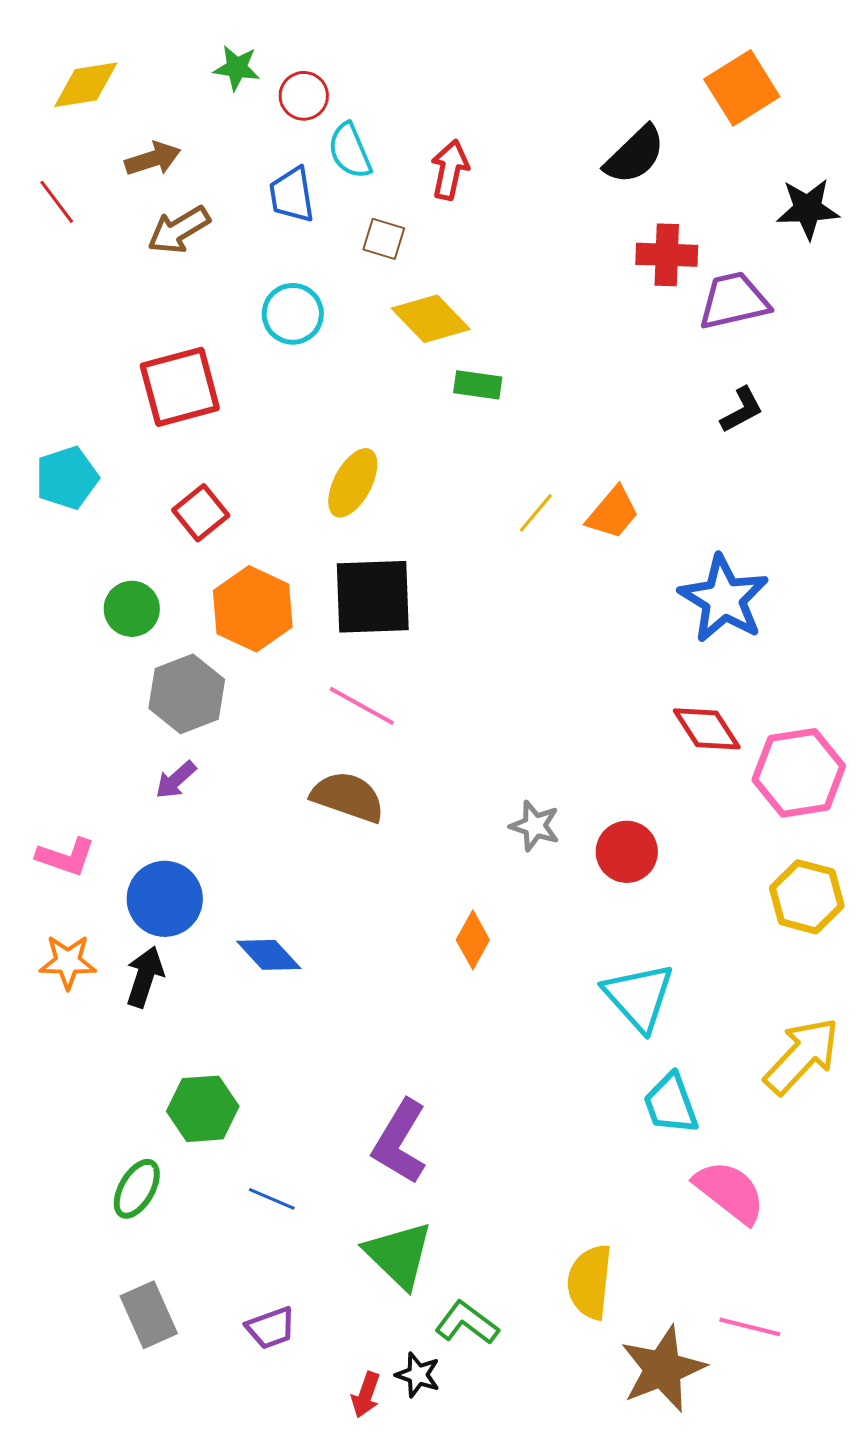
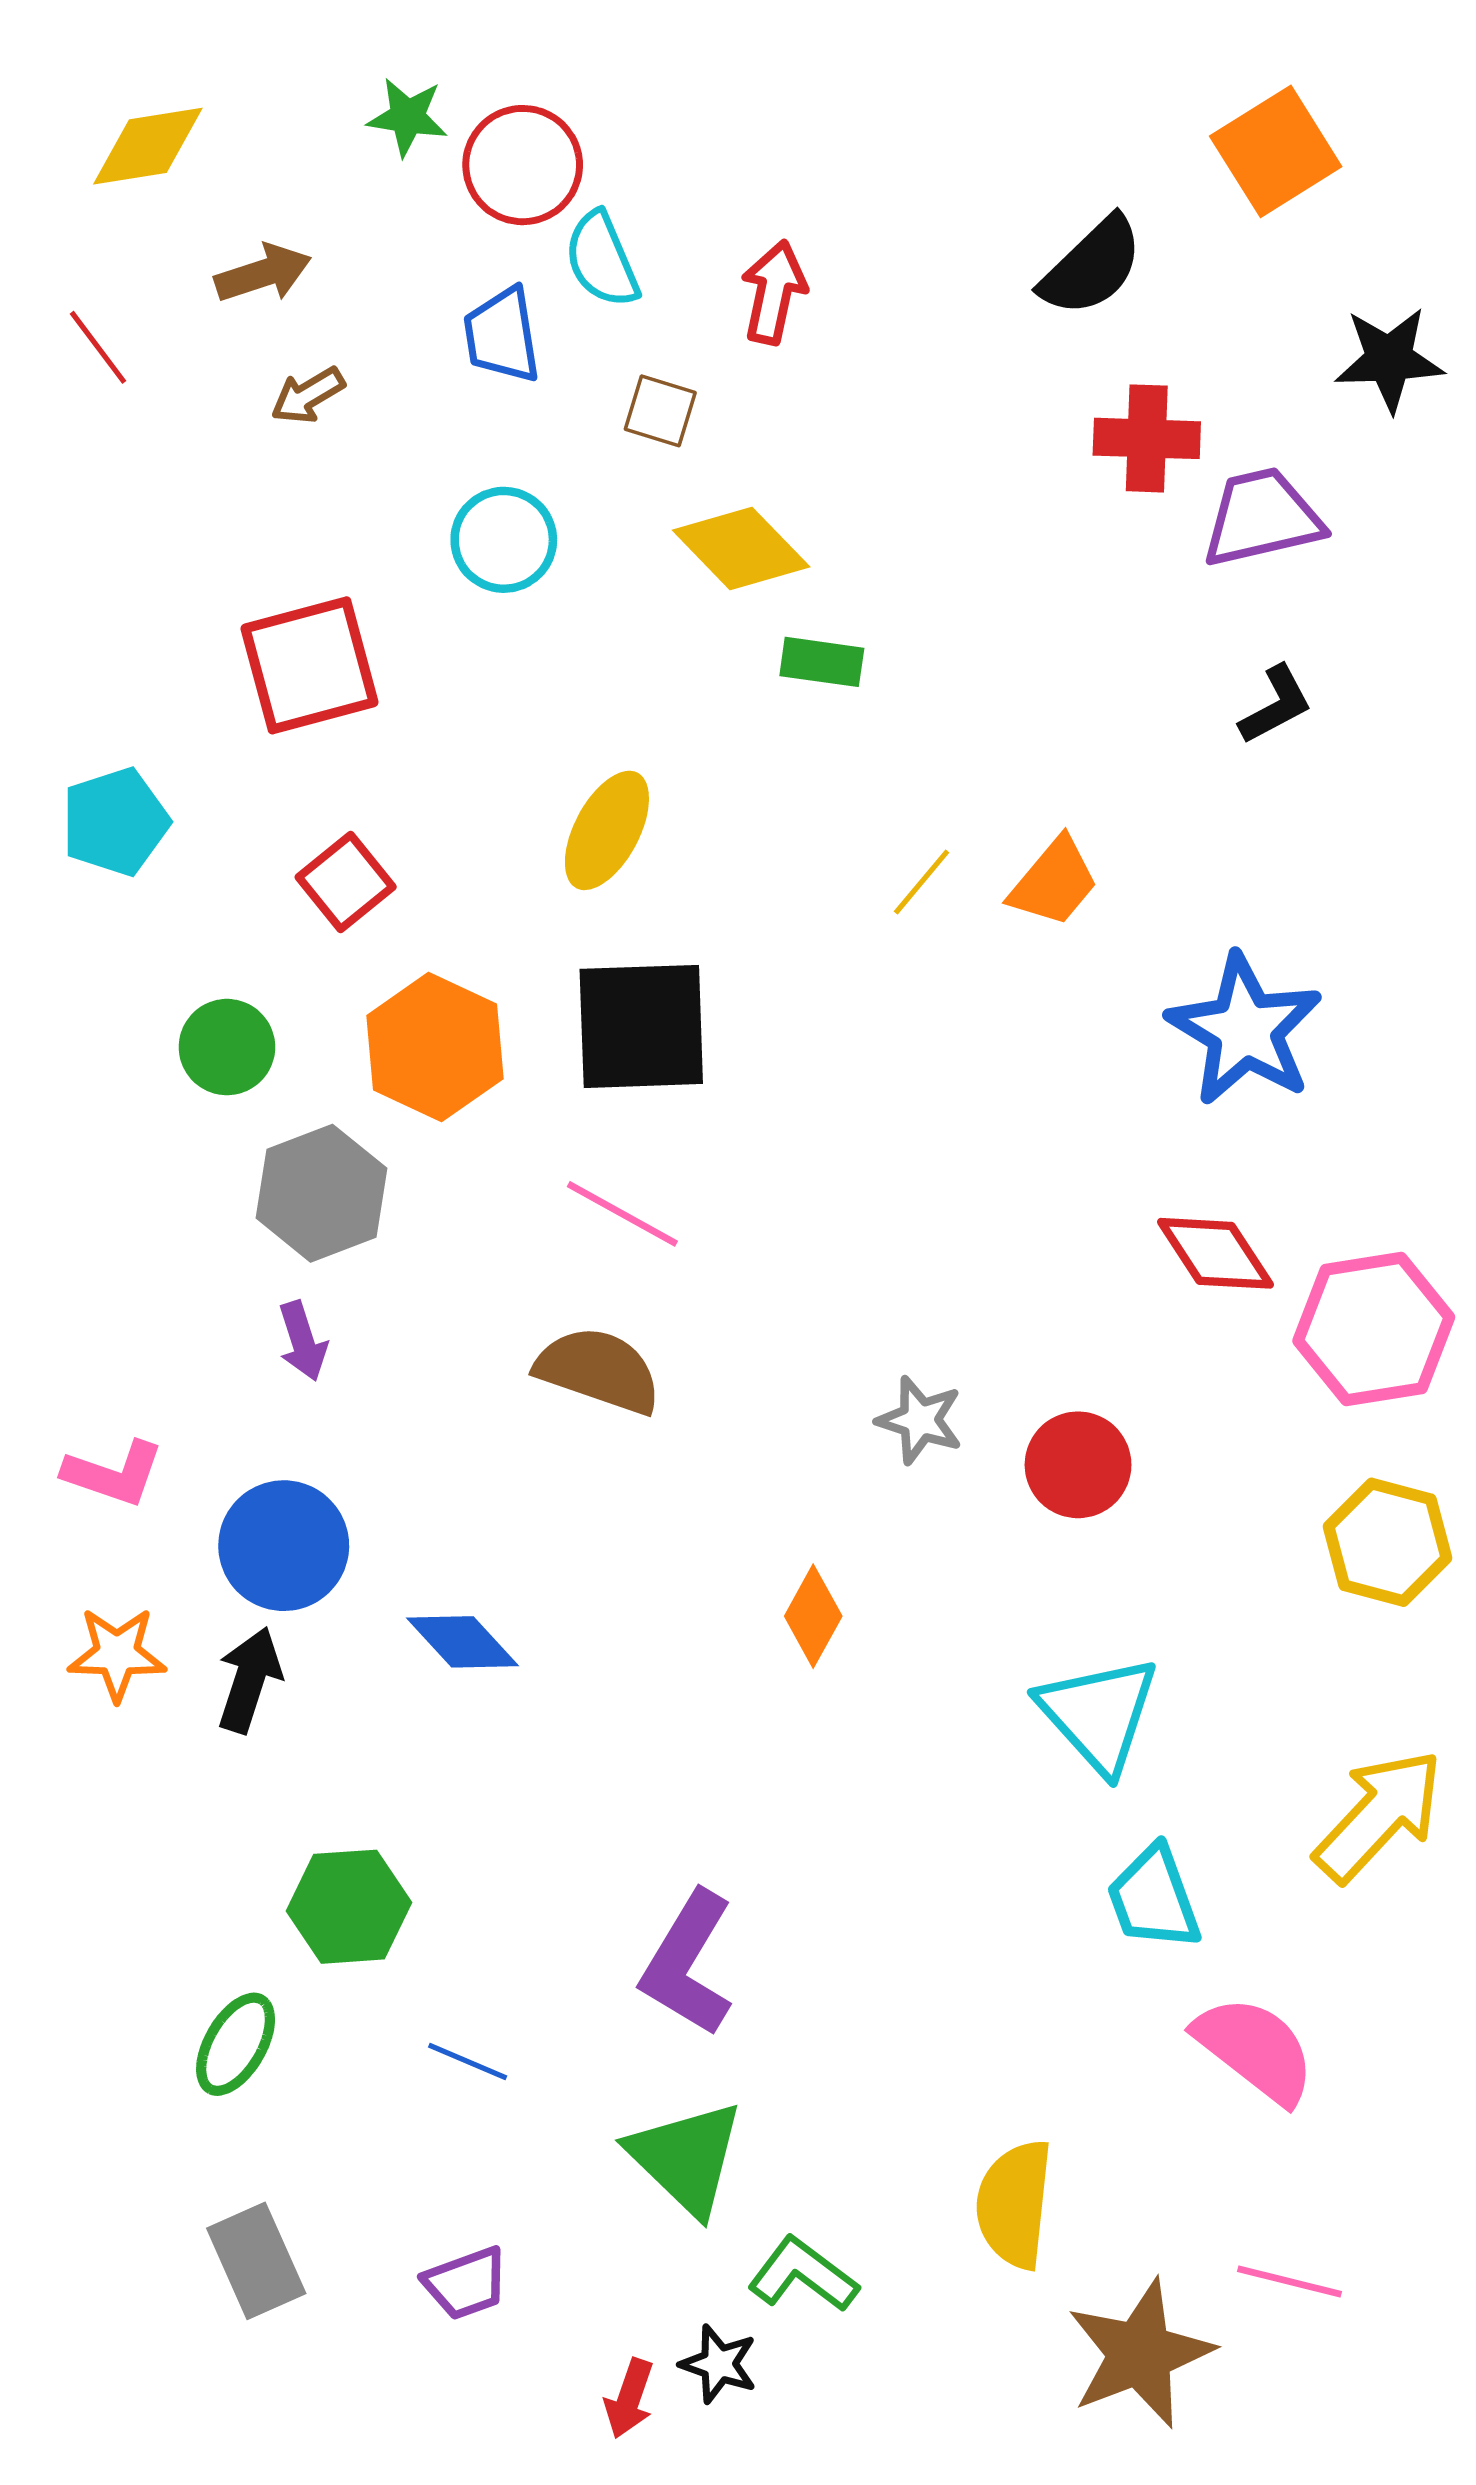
red circle: (304, 96) -> (523, 165), size x1.4
brown arrow: (179, 230) -> (308, 395), size x0.7
purple arrow: (176, 780) -> (303, 1341), turned -66

